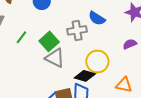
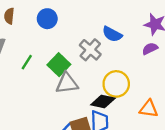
gray cross: (77, 30) -> (90, 50), turned -36
purple semicircle: (130, 44) -> (150, 49), moved
gray triangle: (55, 58) -> (67, 83), turned -30

